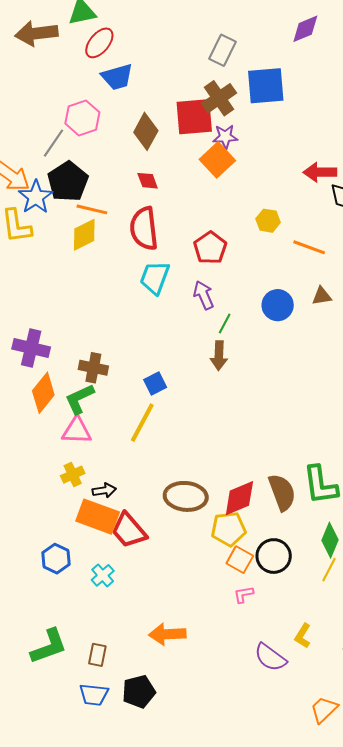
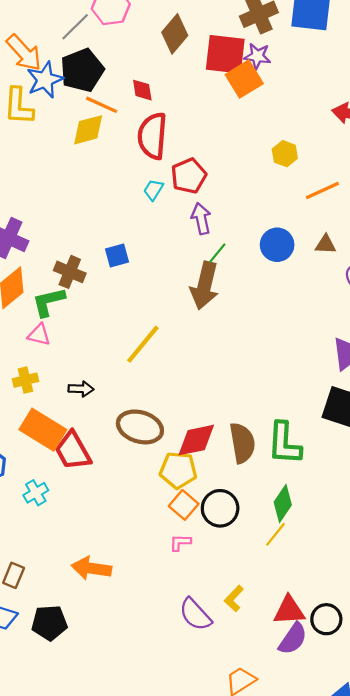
red square: (194, 117) -> (225, 54), moved
red diamond: (148, 181) -> (142, 90), moved
orange line: (309, 247) -> (322, 190), turned -56
red pentagon: (210, 248) -> (189, 176), moved
cyan trapezoid: (155, 278) -> (153, 190), size x0.6
brown arrow: (219, 356) -> (205, 286), size x1.5
blue square: (155, 383) -> (117, 255), moved
yellow line: (142, 423) -> (143, 344), moved
pink triangle: (77, 431) -> (39, 335), size x0.7
black arrow: (104, 490) -> (81, 389), moved

